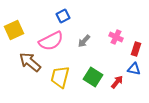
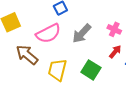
gray arrow: (84, 41) -> (82, 33), size x1.5
red arrow: (117, 82) -> (115, 52), moved

